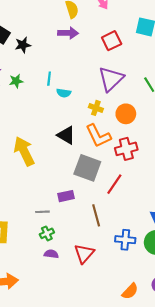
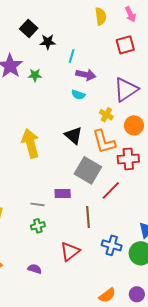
purple arrow: (68, 33) -> (86, 75), moved
red square: (112, 41) -> (125, 45), moved
cyan line: (49, 79) -> (72, 56), moved
purple semicircle: (51, 254) -> (35, 269), moved

